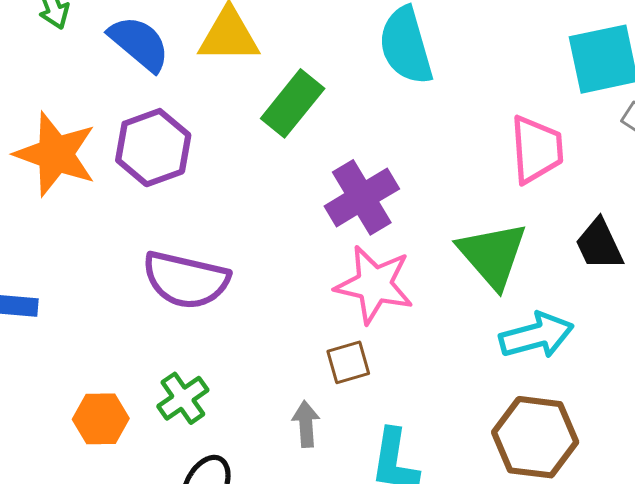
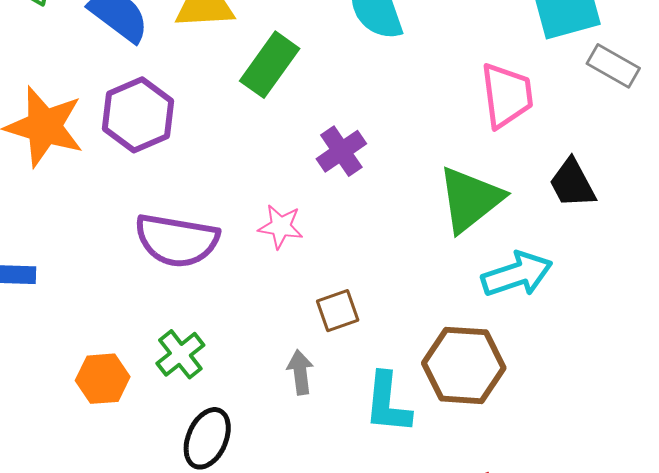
purple cross: (362, 197) -> (341, 151), size x0.7
green triangle: (493, 255) -> (470, 199), turned 36
pink star: (374, 285) -> (281, 227), moved, size x0.6
brown hexagon: (535, 437) -> (464, 365), moved

